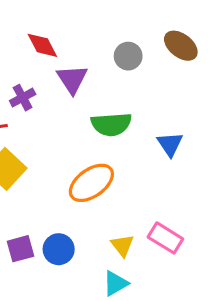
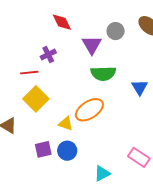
purple triangle: (72, 79) -> (92, 45), moved
pink rectangle: (165, 238) -> (139, 157), moved
yellow triangle: (122, 245) -> (66, 124), moved, turned -35

